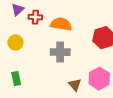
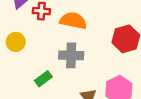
green rectangle: (16, 79) -> (43, 79), moved, turned 64

